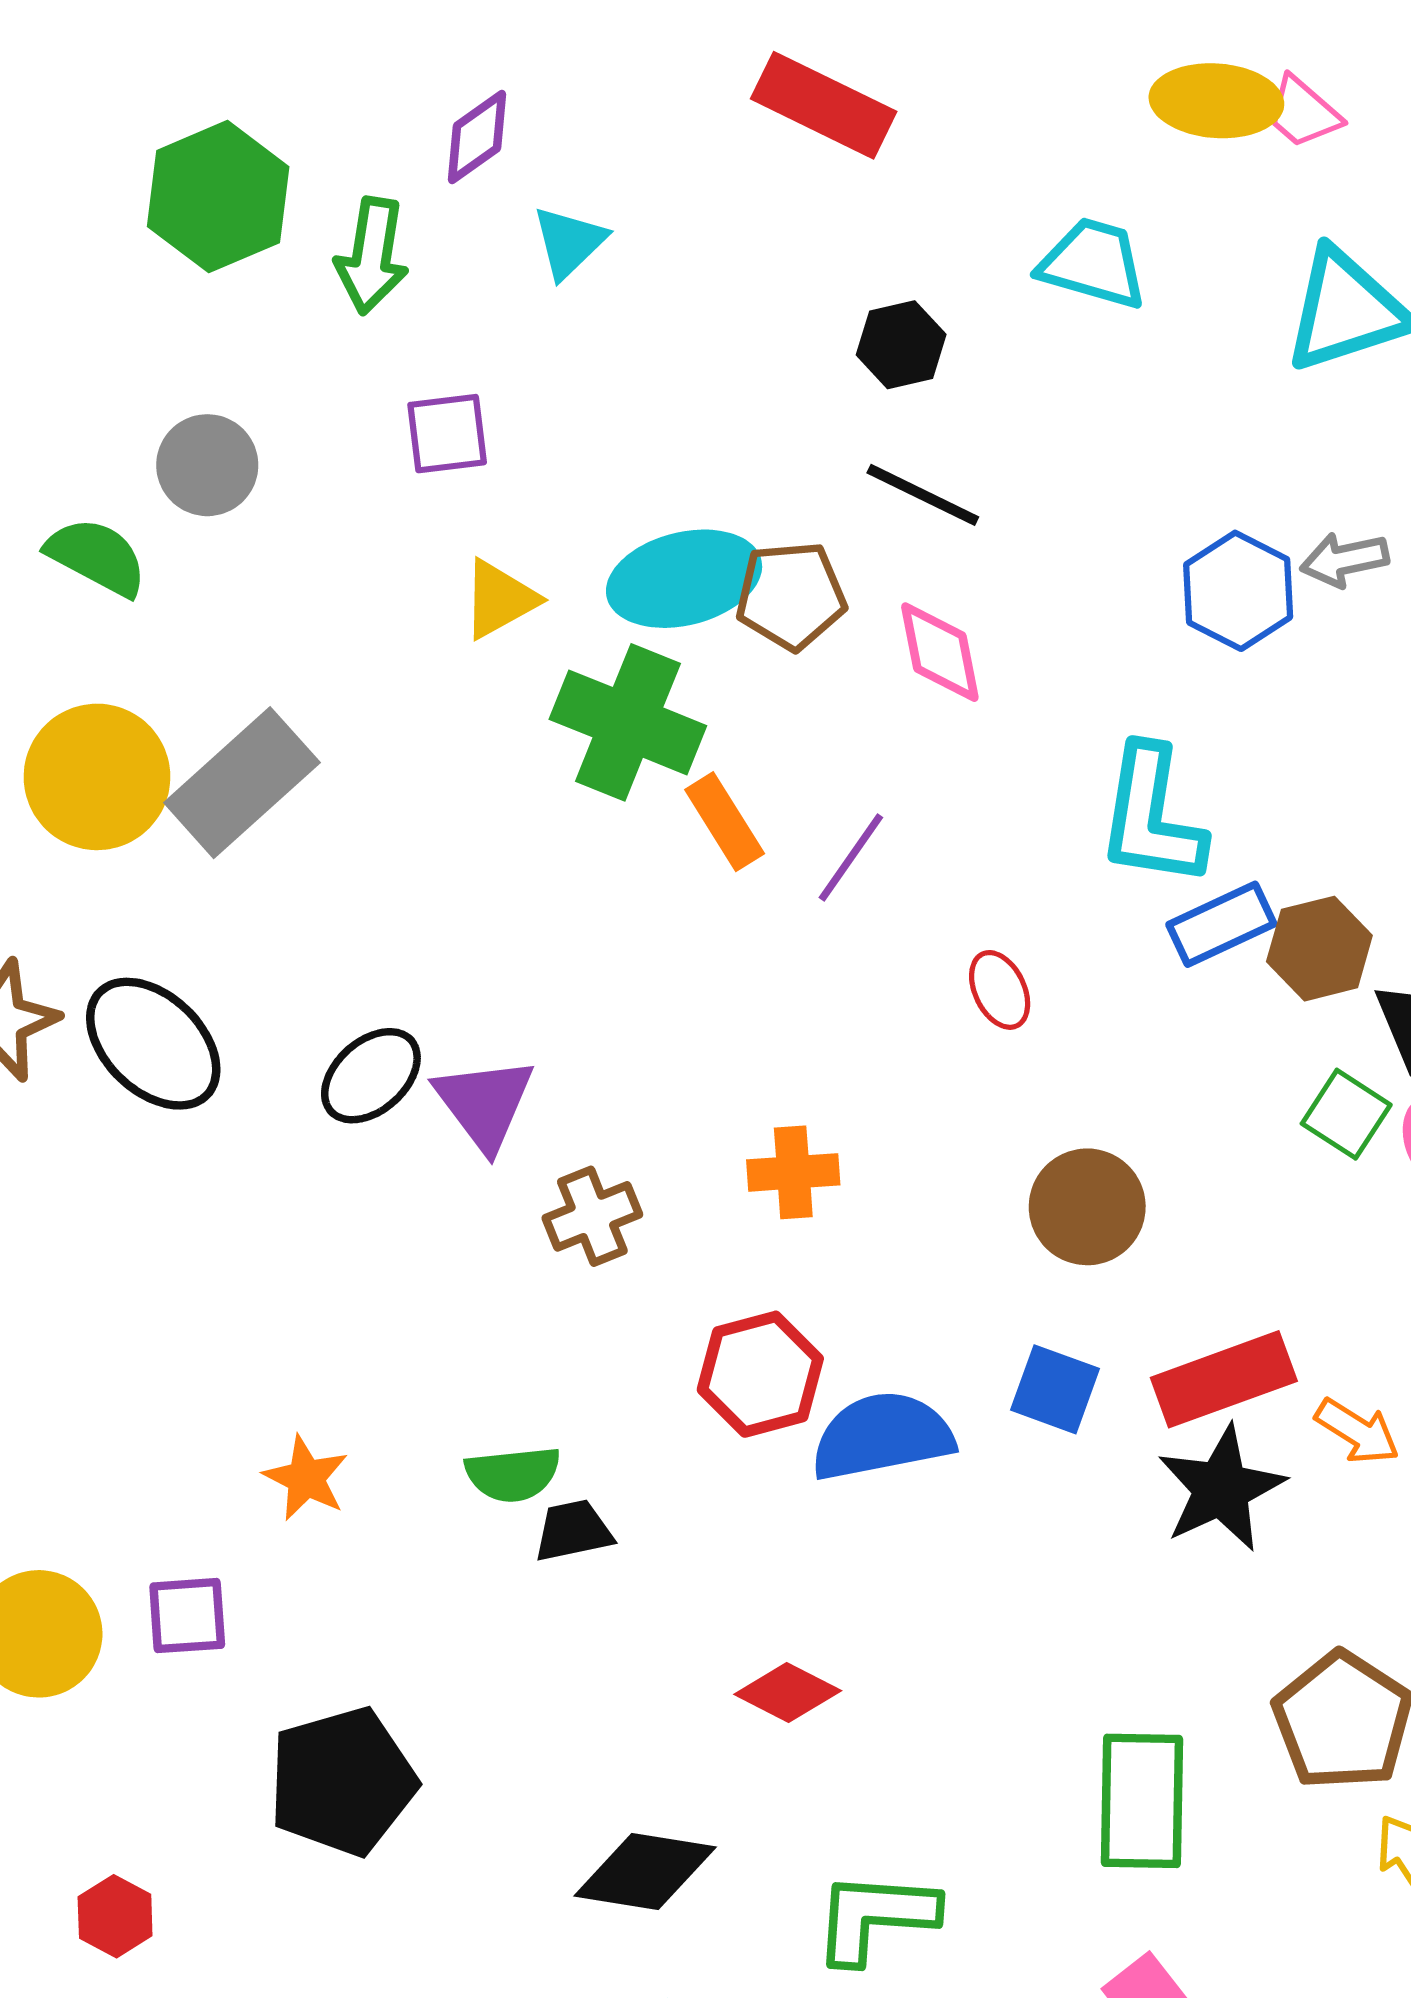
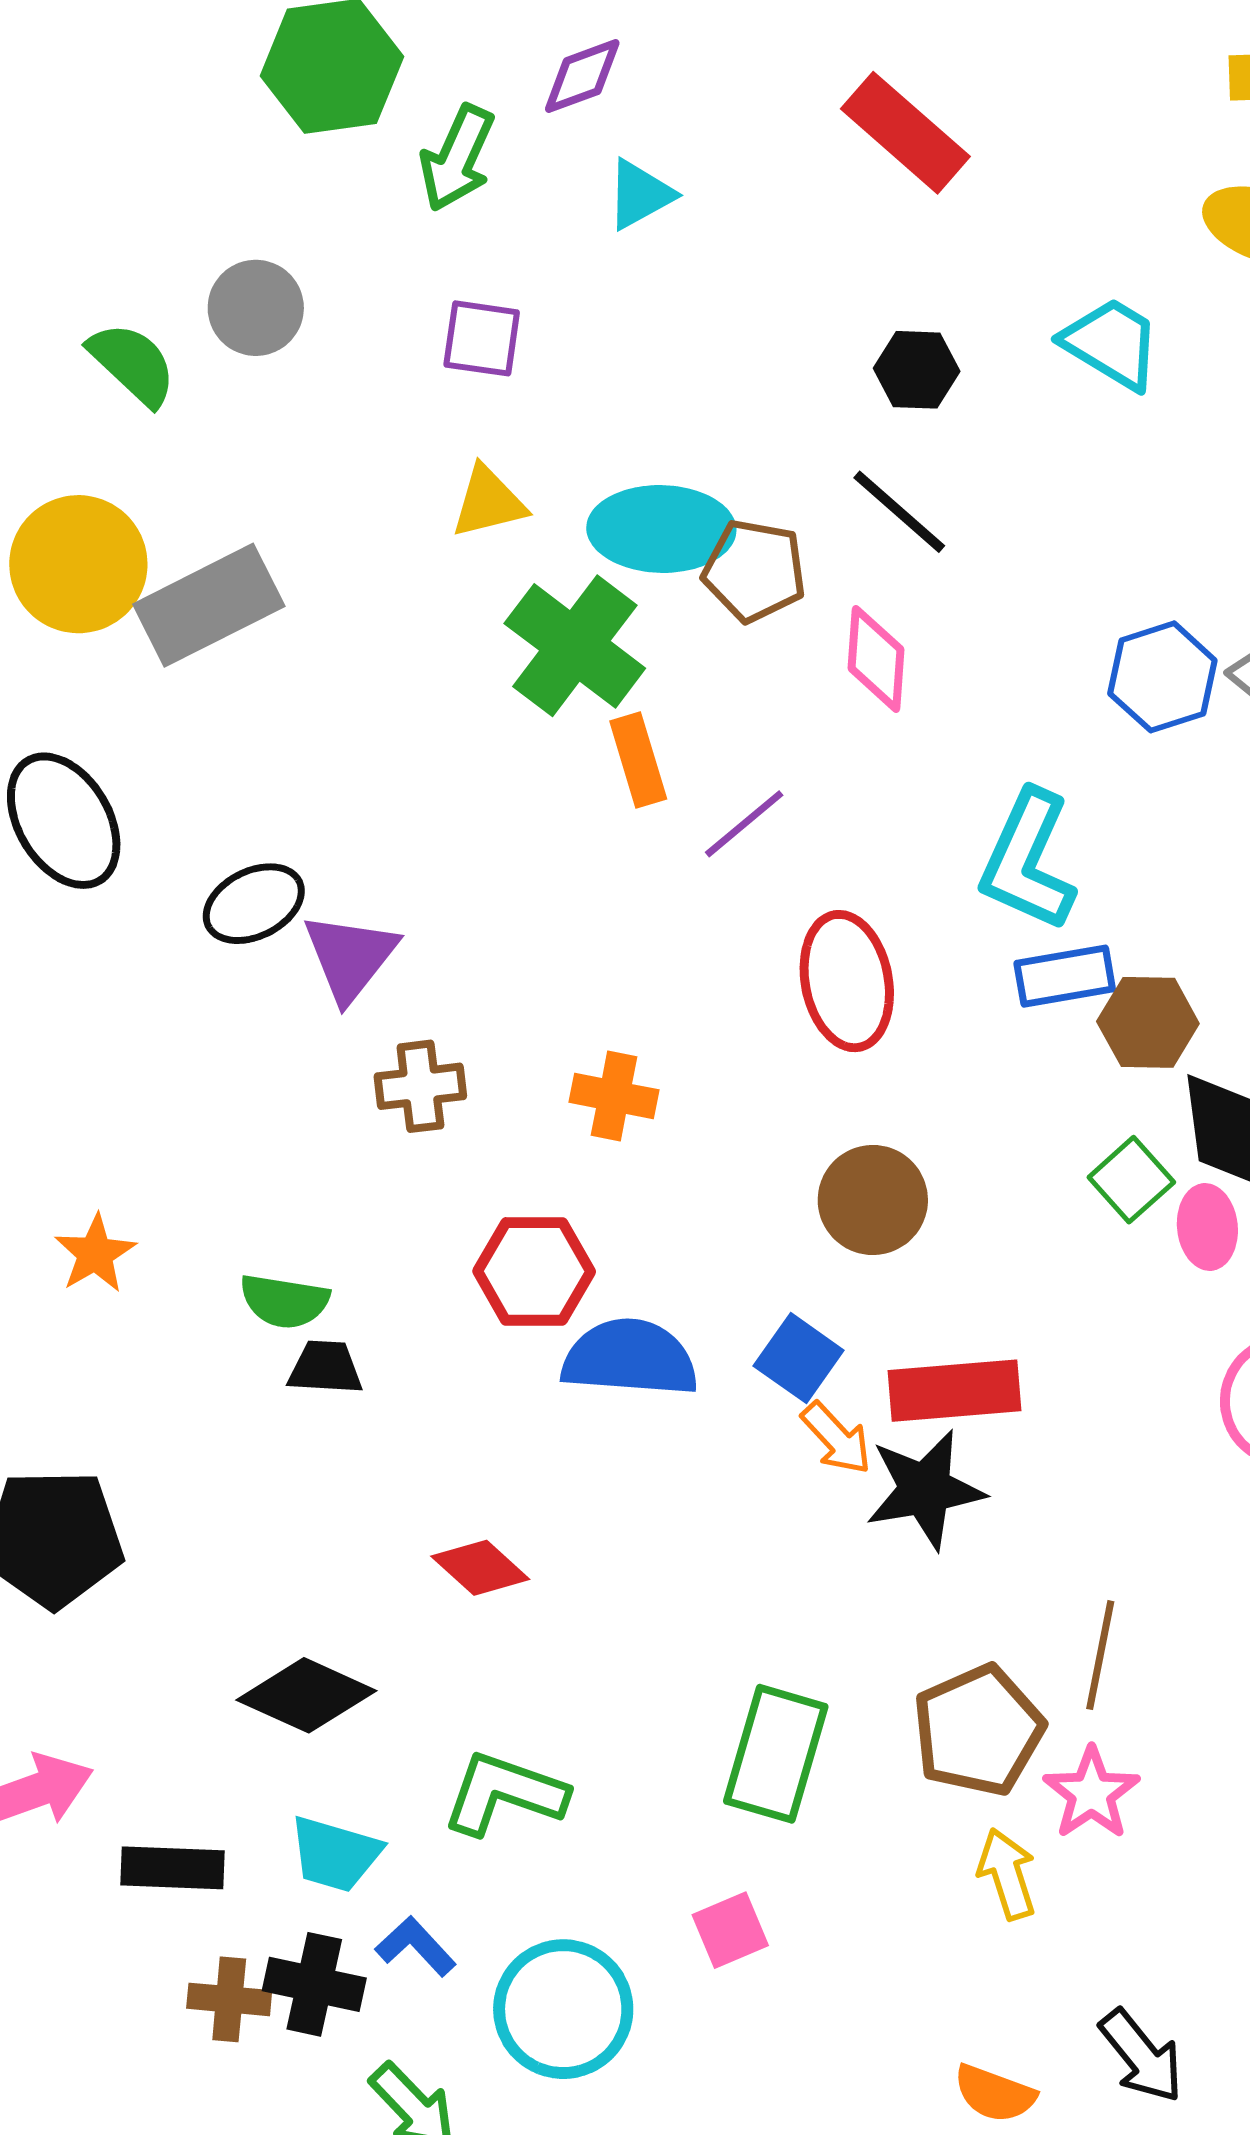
red ellipse: (1000, 990) -> (847, 981), size x1.8
orange arrow: (1357, 1431) -> (836, 1438), moved

